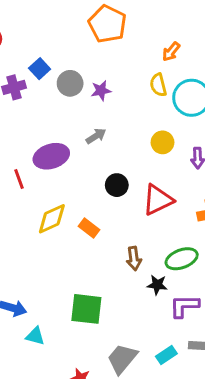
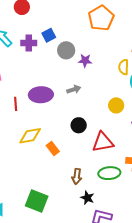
green ellipse: (182, 259) -> (109, 173), moved

